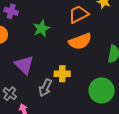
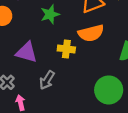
purple triangle: (24, 65) -> (27, 52), turned -35
yellow cross: (62, 74) -> (66, 49), moved

